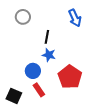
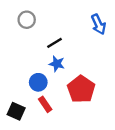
blue arrow: (75, 18) -> (98, 24), moved
black line: (47, 37) -> (54, 43), turned 48

